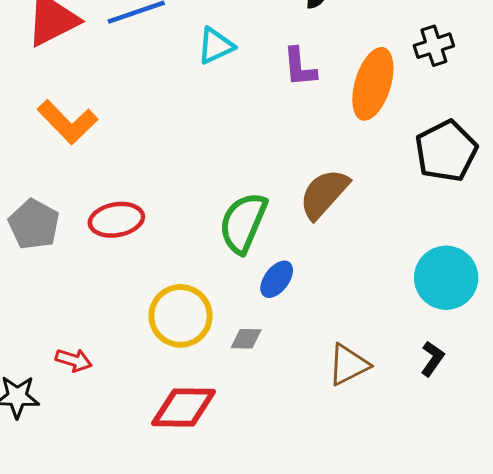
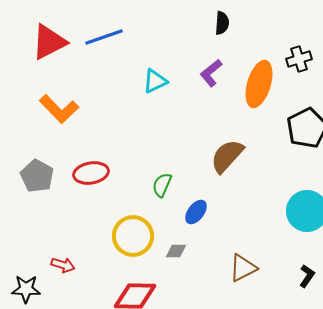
cyan triangle: (216, 46) -> (155, 81), moved
purple L-shape: (300, 67) -> (211, 73), turned 56
green semicircle: (243, 223) -> (162, 185), moved, size x0.6
black L-shape: (432, 359) -> (307, 276), moved

